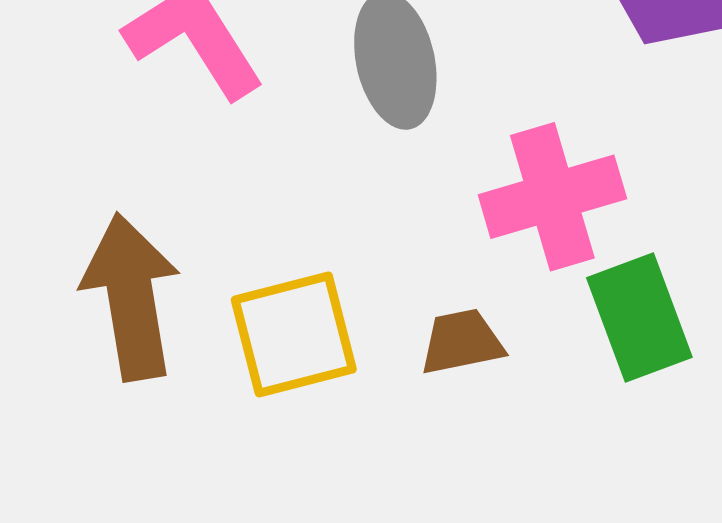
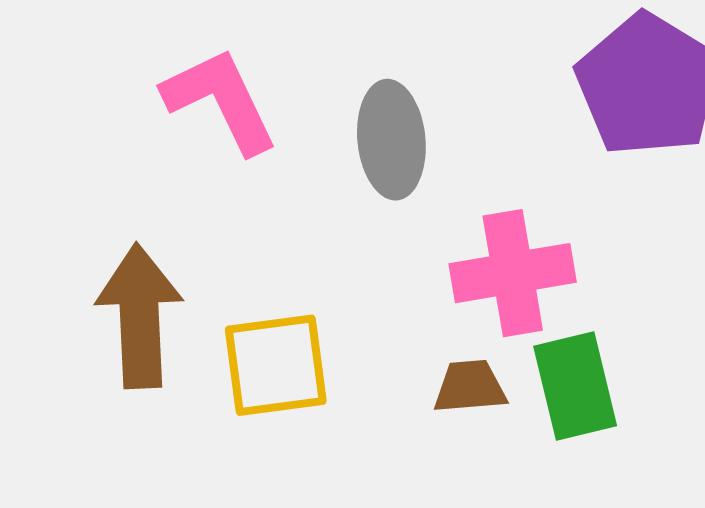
brown trapezoid: (462, 342) -> (470, 387), moved

